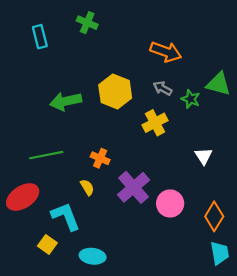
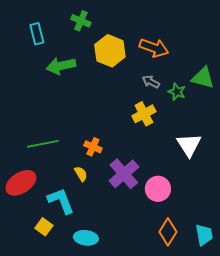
yellow hexagon: (115, 92) -> (110, 51), moved
green arrow: (66, 101) -> (61, 66), moved
white triangle: (203, 156) -> (189, 145), size x1.5
orange diamond: (214, 216) -> (168, 232), moved

